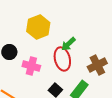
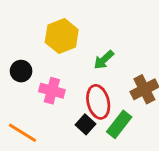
red ellipse: (62, 59) -> (98, 102), moved

